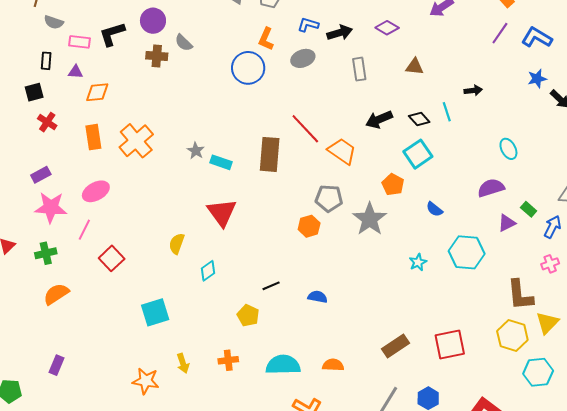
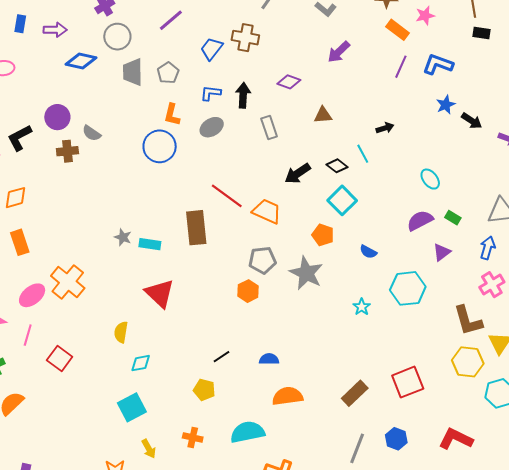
black arrow: (340, 33) -> (243, 95), turned -60
orange cross: (136, 141) -> (68, 282), moved
green rectangle: (529, 209) -> (453, 218), moved
pink cross: (550, 264) -> (492, 285), size x1.4
cyan diamond: (208, 271) -> (141, 363), moved, turned 35
cyan square: (155, 312) -> (132, 407), moved
orange cross: (228, 360) -> (193, 438), turned 30
orange semicircle: (333, 365) -> (288, 396), moved, size x1.4

